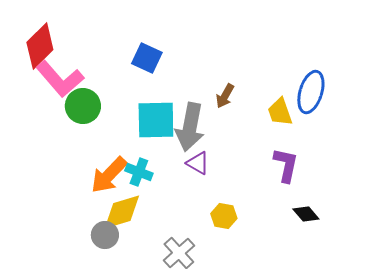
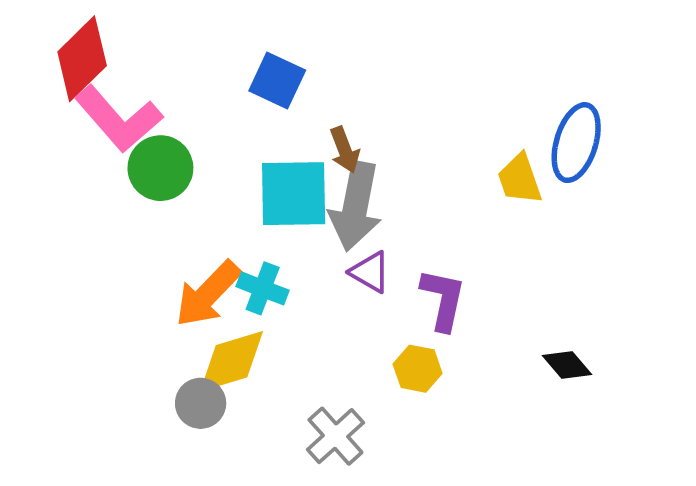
brown arrow: (225, 96) -> (345, 150), moved, turned -50
purple L-shape: (286, 165) -> (443, 299), moved

